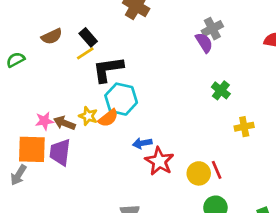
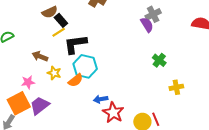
brown semicircle: (52, 36) -> (50, 12), moved
yellow star: (88, 116) -> (54, 73), moved
brown arrow: (64, 123) -> (40, 56), moved
orange square: (32, 149) -> (19, 103), turned -30
purple trapezoid: (60, 152) -> (40, 106), turned 45

